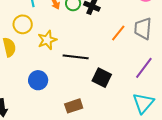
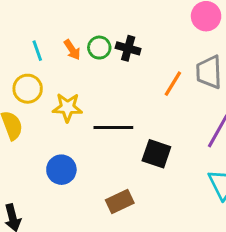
yellow star: (47, 40) -> (67, 107), turned 30

